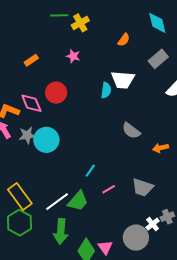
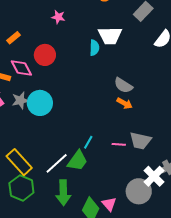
orange rectangle: (31, 60) -> (14, 38), moved
orange arrow: (161, 148) -> (125, 103), moved, turned -133
cyan line: (90, 171) -> (88, 142), moved
pink line: (109, 189) -> (119, 144), moved, turned 40
white cross: (153, 224) -> (154, 176), size x1.5

